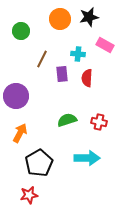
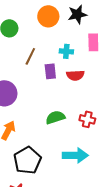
pink rectangle: (105, 45) -> (93, 42), turned 60
red semicircle: (87, 78) -> (75, 75), turned -96

